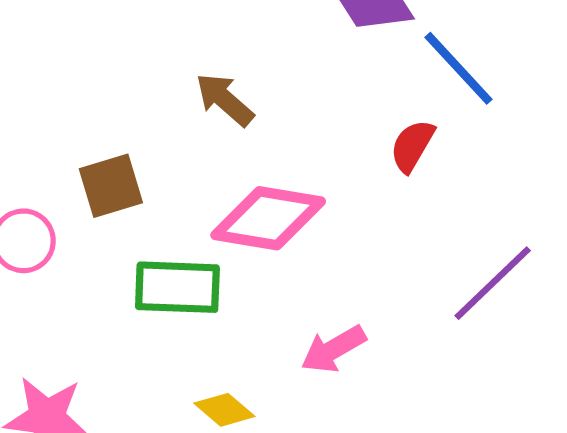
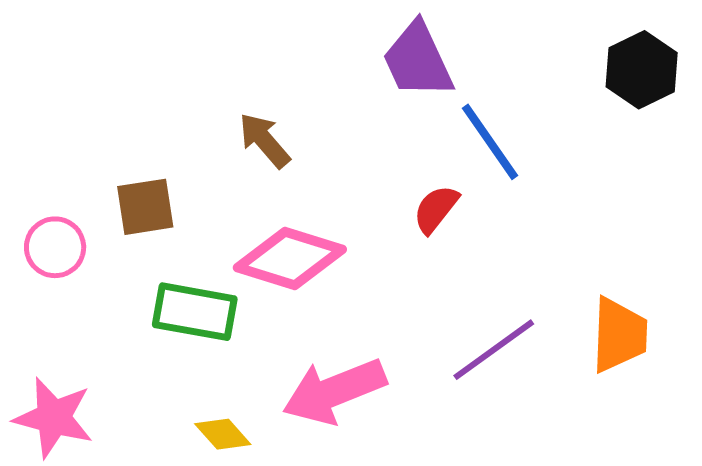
pink arrow: (334, 349) -> (334, 391), size x1.6

